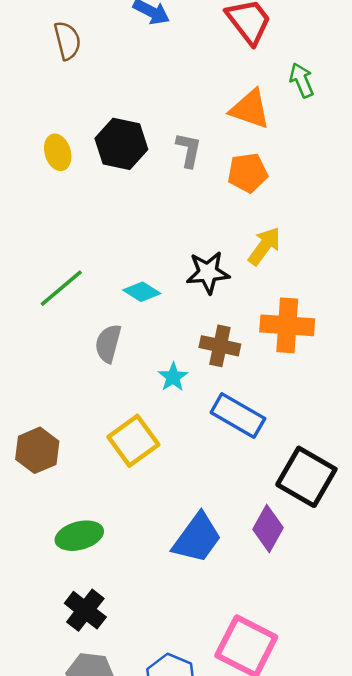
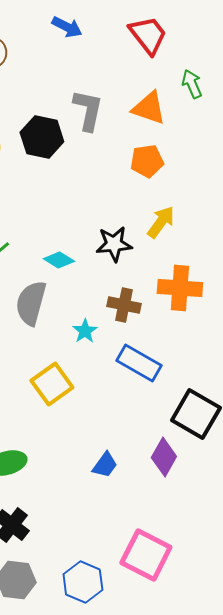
gray L-shape: (189, 150) -> (88, 110), moved, size x1.4
gray semicircle: (108, 343) -> (31, 303), size x1.4
blue trapezoid: (197, 538) -> (105, 465), size x0.6

